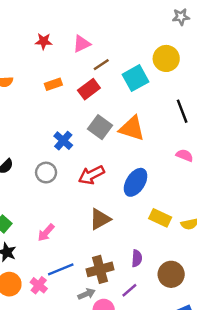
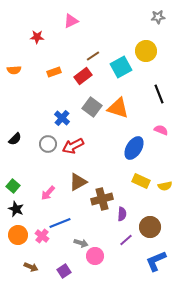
red star: (44, 41) -> (37, 37), moved
pink triangle: (82, 44) -> (71, 21), moved
red arrow: (91, 175) -> (73, 146), moved
blue ellipse: (136, 182) -> (134, 148), moved
brown triangle: (100, 219) -> (78, 182), moved
brown cross: (100, 269) -> (102, 199), moved
purple line: (129, 290) -> (126, 240), moved
gray arrow: (86, 294) -> (81, 243), turned 40

